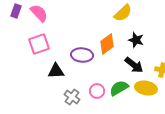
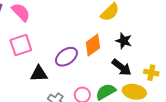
purple ellipse: (82, 55) -> (66, 57), turned -40

